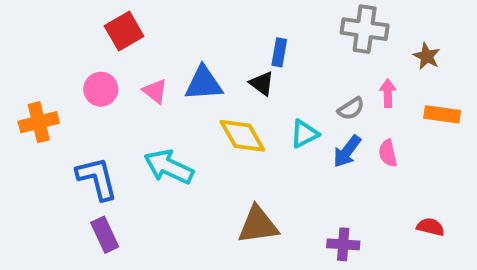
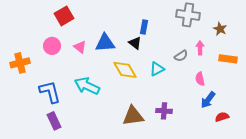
blue arrow: (347, 151) -> (208, 100), moved
red semicircle: (431, 227) -> (222, 117), turned -32
purple cross: (343, 244) -> (164, 111), moved

